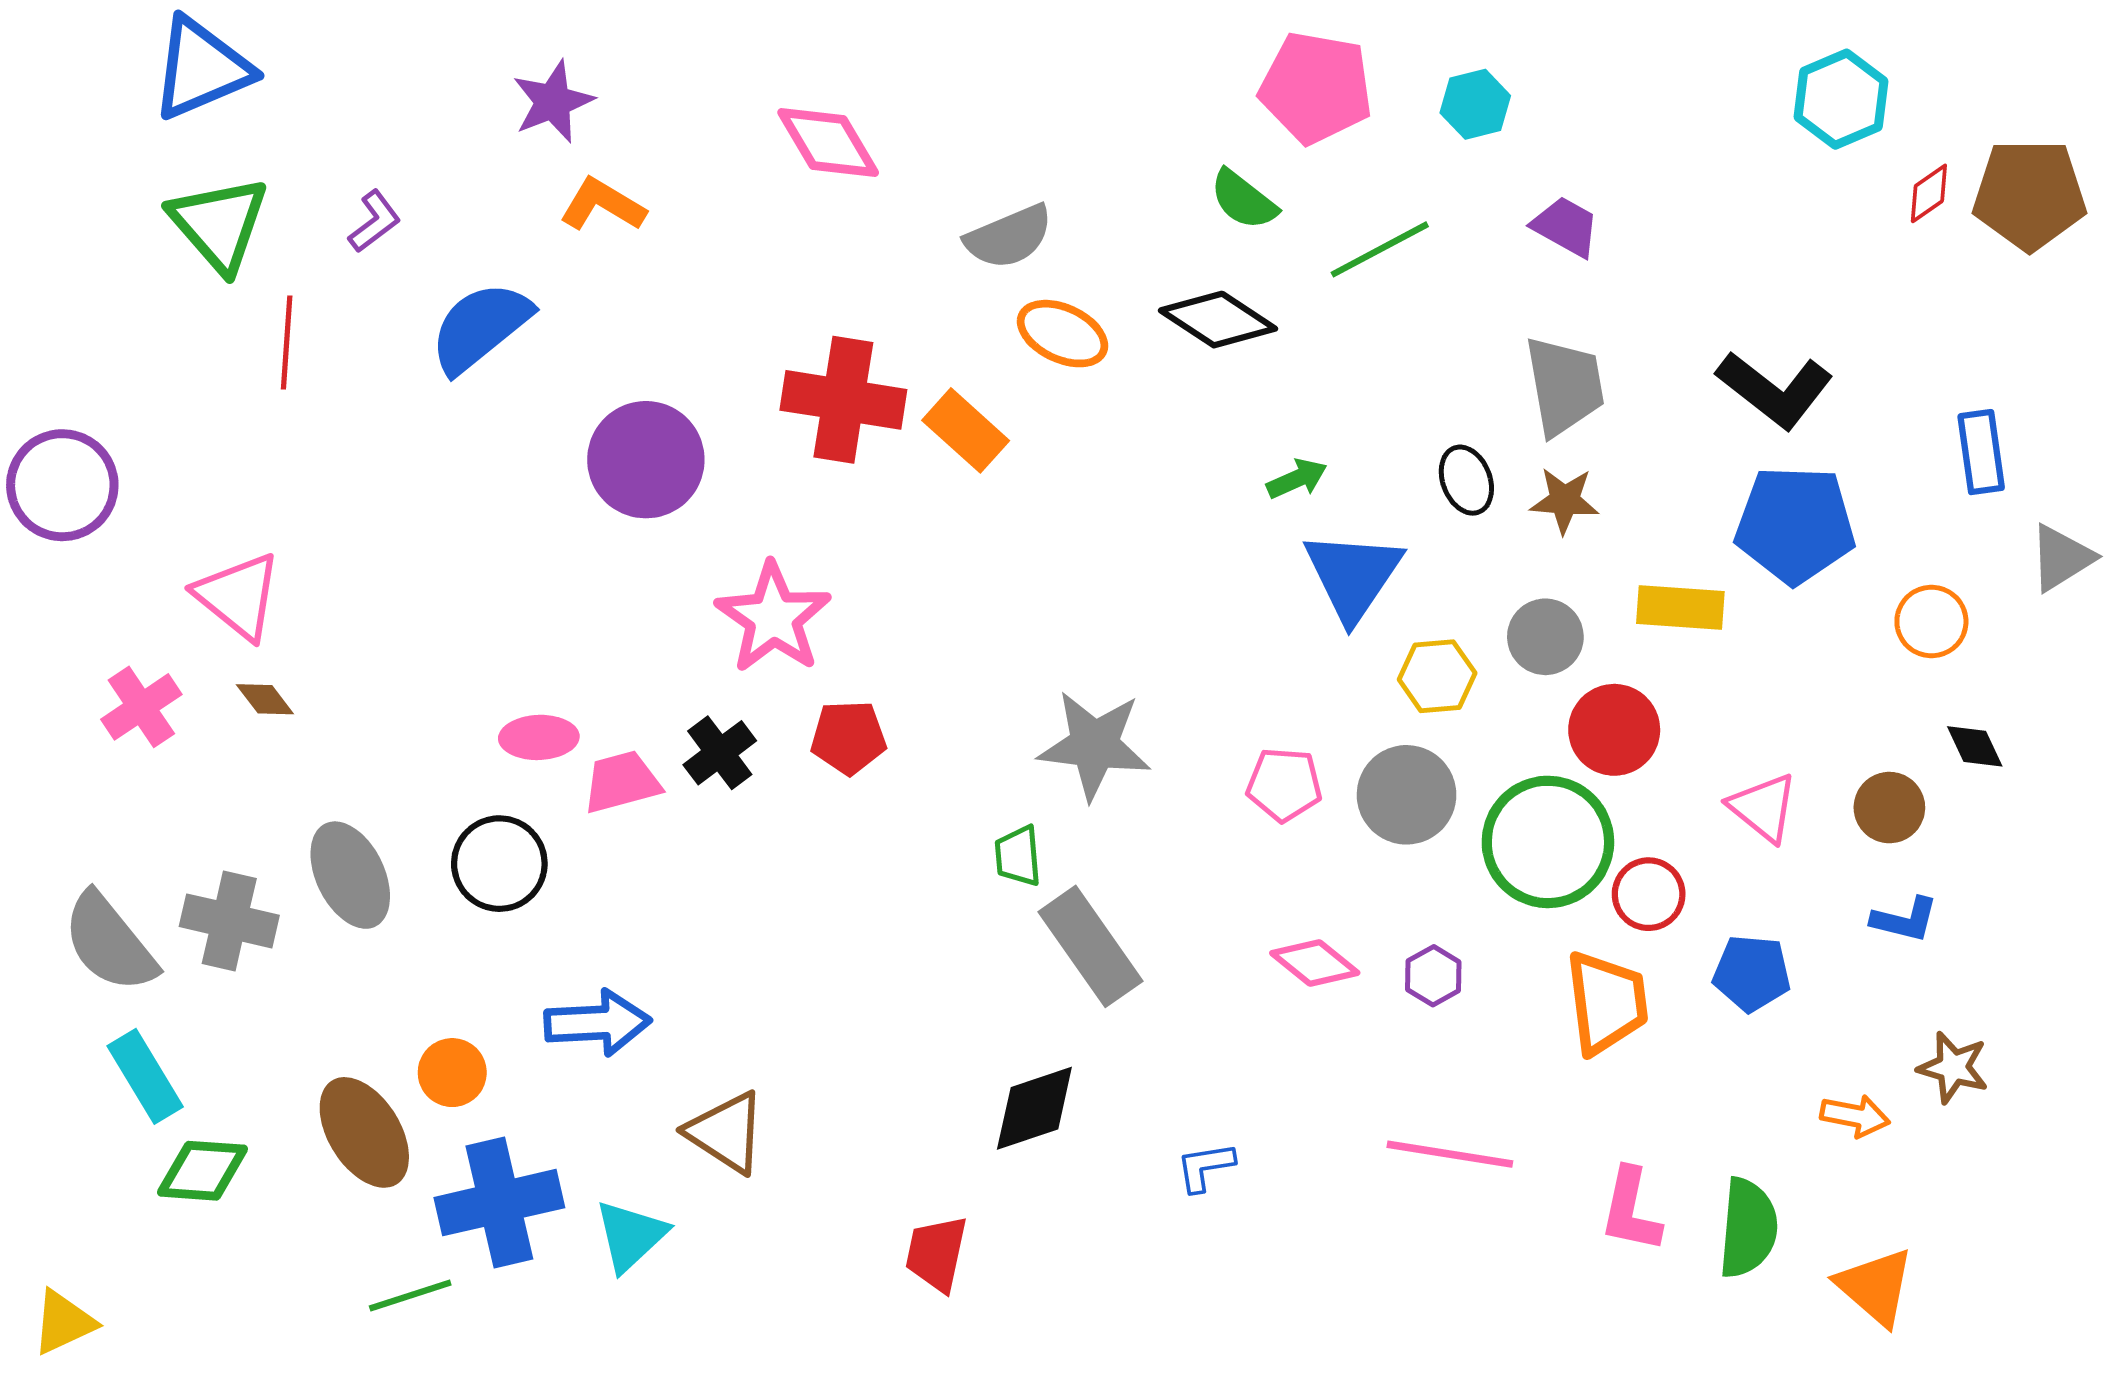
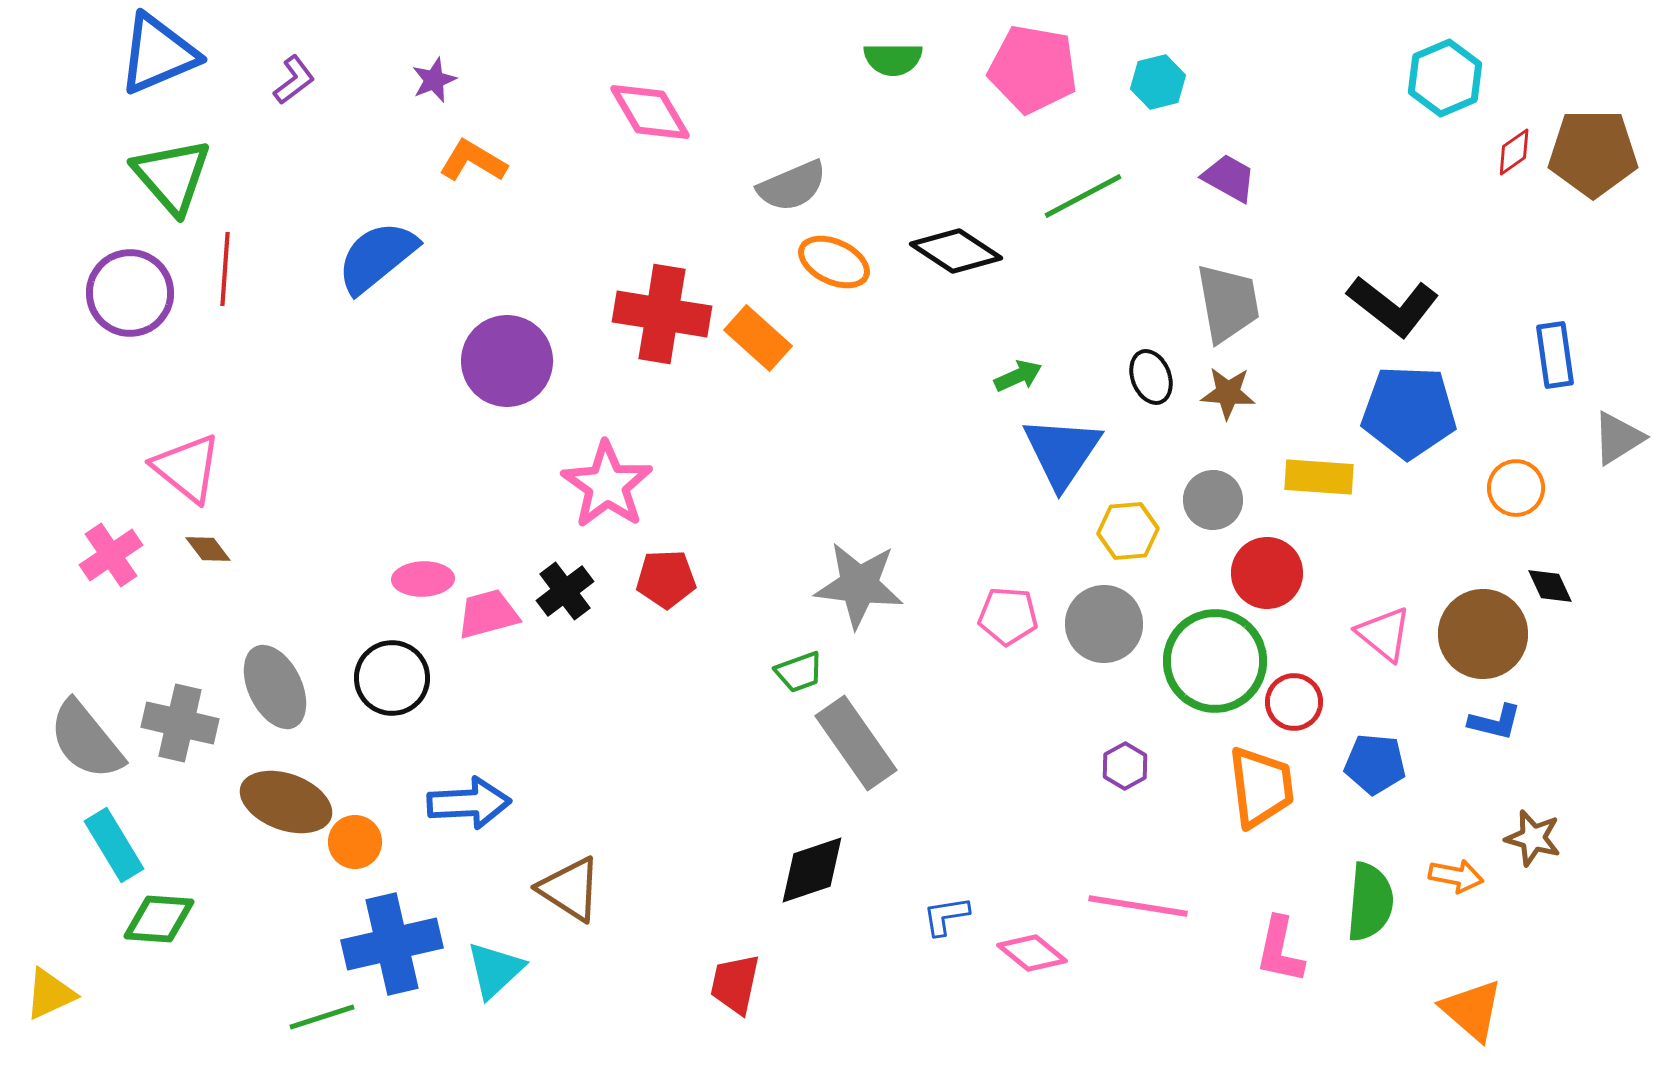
purple star: (553, 102) -> (434, 80), size x0.7
green semicircle: (1243, 200) -> (893, 59), moved, turned -38
purple L-shape: (374, 221) -> (294, 80), moved
purple circle: (62, 485) -> (130, 293), moved
brown circle: (1889, 808) -> (1483, 634), size x1.6
green trapezoid: (1018, 856) -> (799, 672), turned -105
pink diamond: (1315, 963) -> (1032, 953), moved
brown ellipse: (364, 1132) -> (286, 802), moved, turned -38
green semicircle: (1748, 1228) -> (1370, 902), moved
yellow triangle: (64, 1322) -> (50, 994), moved

